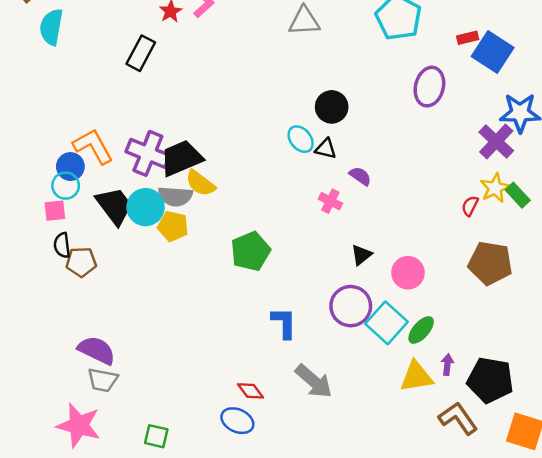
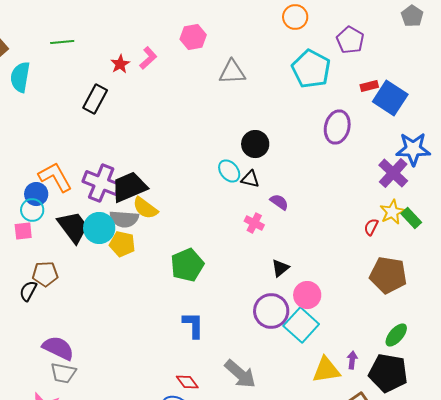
black semicircle: (62, 245) -> (28, 291), moved, turned 35
pink circle: (408, 273) -> (307, 295), moved
blue L-shape: (284, 323) -> (193, 325), moved
green ellipse: (421, 330) -> (396, 335), moved

